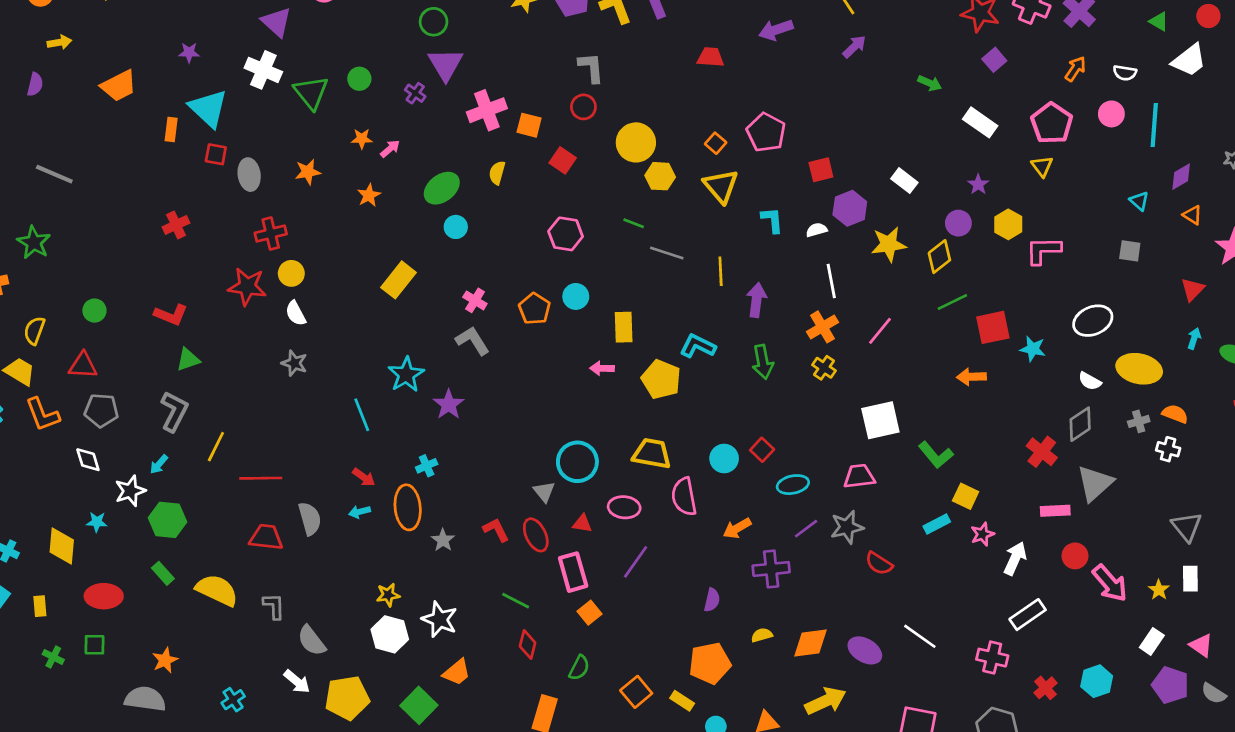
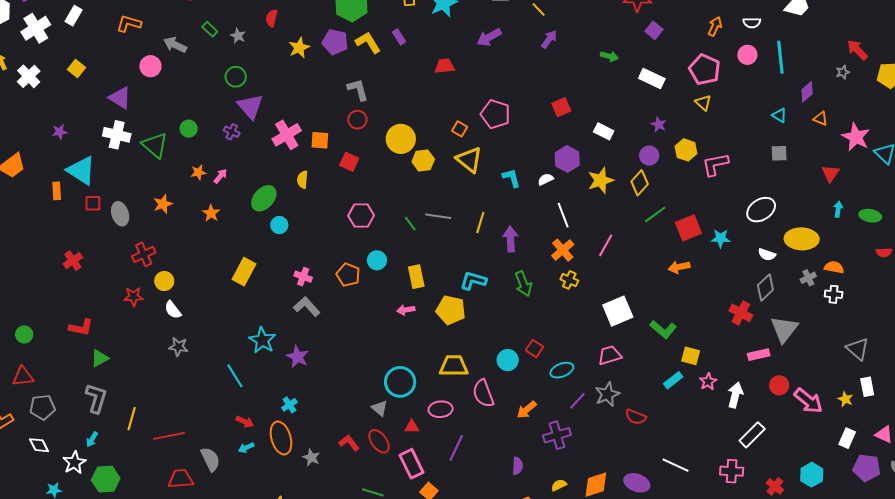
red square: (821, 170) -> (561, 107), moved
green line: (634, 223) -> (410, 224), moved, turned 42
yellow line: (721, 271) -> (480, 222), turned 30
red star: (247, 287) -> (134, 297), size x0.7

